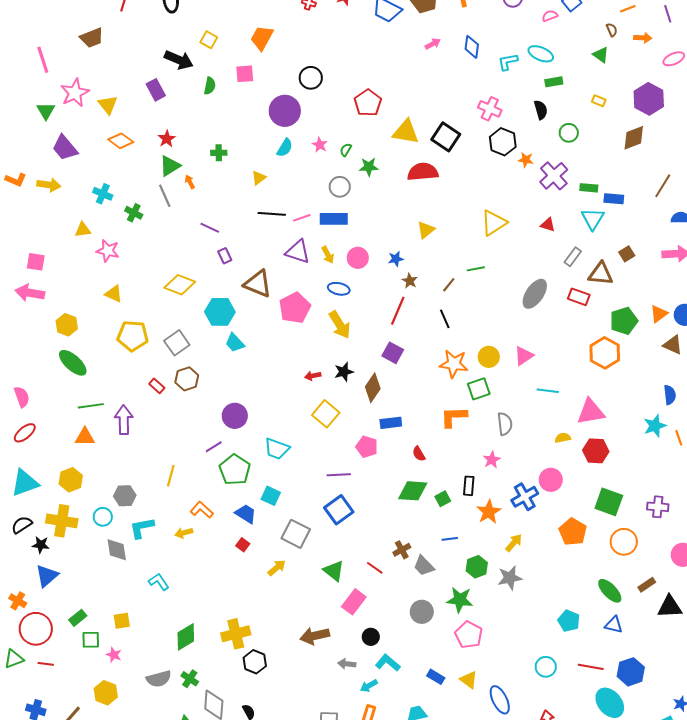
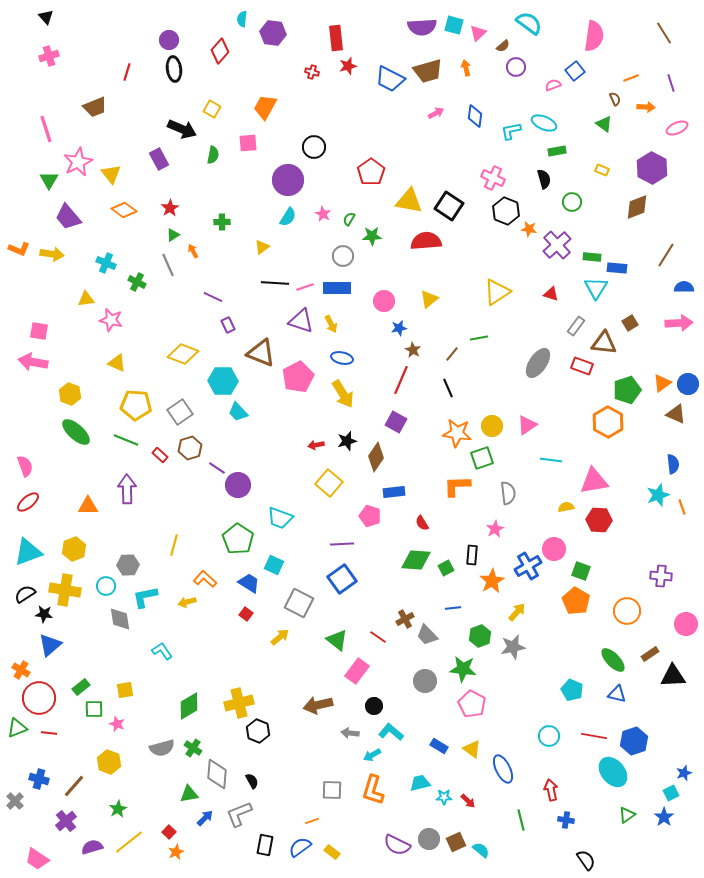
green triangle: (170, 166) -> (173, 235), size x0.6
pink circle: (358, 258) -> (384, 301), moved
green line: (91, 406) -> (126, 440), moved, turned 30
purple line: (214, 447) -> (217, 468), moved, turned 66
green square: (609, 502) -> (581, 571), moved, size x0.7

